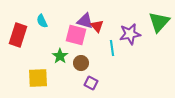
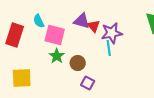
purple star: (130, 34) -> (112, 33), moved
pink square: (76, 35) -> (55, 35), moved
yellow square: (38, 78) -> (22, 78), moved

